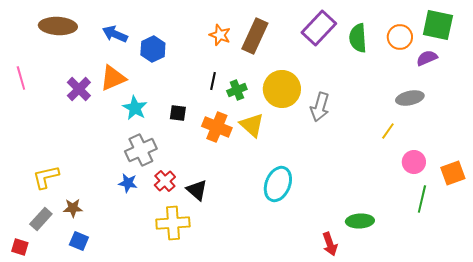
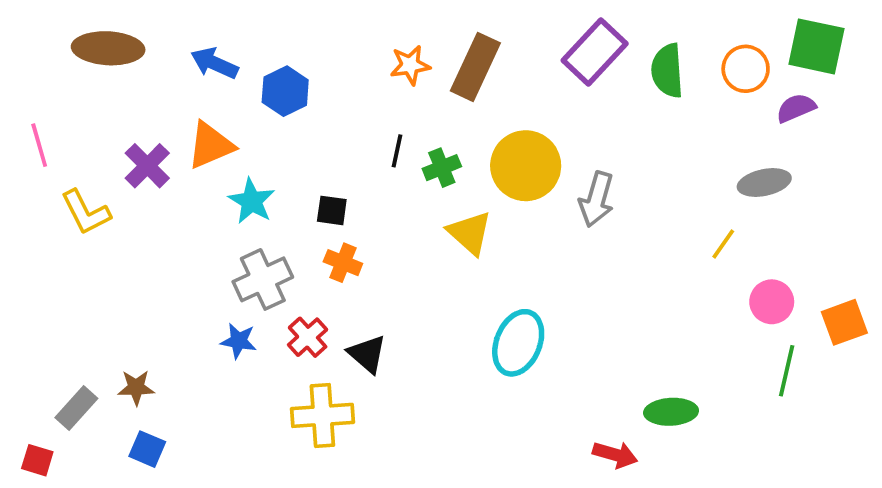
orange star: (220, 35) -> (410, 65), turned -30
orange cross: (217, 127) -> (343, 263), moved, size x0.7
yellow L-shape: (46, 177) -> (86, 212), moved, turned -104
red arrow: (330, 244) -> (615, 455), turned -55

